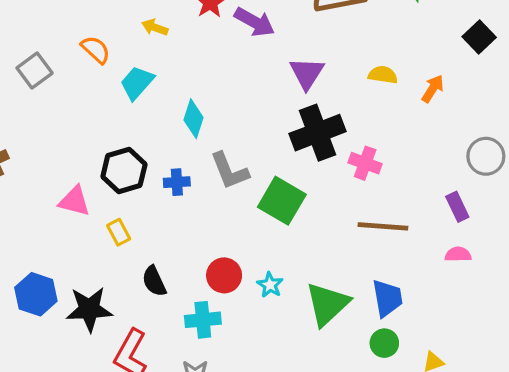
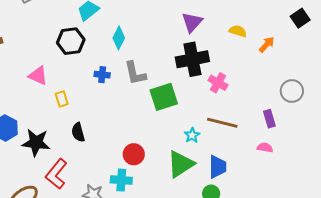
black hexagon: (124, 170) -> (71, 41), moved
green square: (282, 201) -> (164, 97), turned 32
red circle: (224, 275) -> (134, 154), moved
cyan star: (270, 285) -> (192, 135), moved
cyan cross: (203, 320) -> (121, 180), moved

